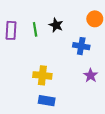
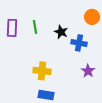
black star: (56, 25) -> (61, 32), moved

